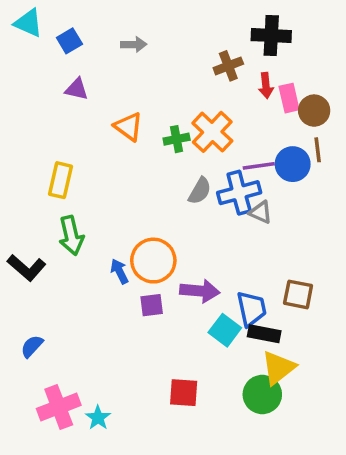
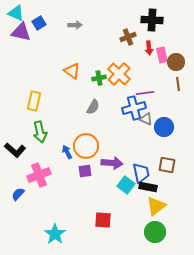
purple triangle: (77, 89) -> (21, 32), moved, size x1.5
blue circle: (293, 164) -> (164, 127), moved
gray semicircle: (200, 191) -> (93, 107), moved
green circle: (262, 394) -> (155, 232), moved
pink cross: (59, 407) -> (39, 175), moved
cyan star: (98, 418) -> (55, 234), size x1.5

